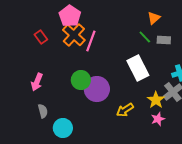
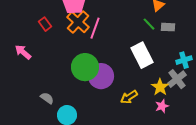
green circle: (81, 80) -> (85, 67), size x1.4
pink arrow: (37, 82) -> (23, 52), moved, turned 108
gray semicircle: (43, 111) -> (47, 98), turned -40

